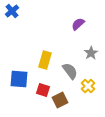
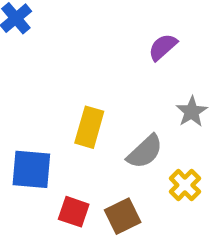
gray semicircle: (70, 71) -> (145, 152), turned 84
red square: (43, 90) -> (74, 212), moved

